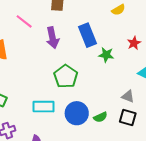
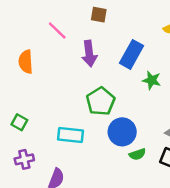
blue rectangle: (87, 35) -> (131, 54), turned 45
blue circle: (77, 113) -> (122, 132), moved

